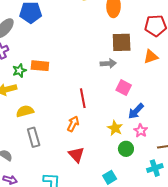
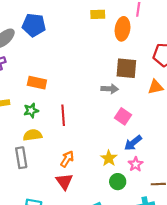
green star: (19, 71) -> (31, 110), moved
red line: (83, 98) -> (63, 115), moved
yellow semicircle: (25, 111) -> (33, 135), moved
orange arrow: (73, 124) -> (67, 159), moved

